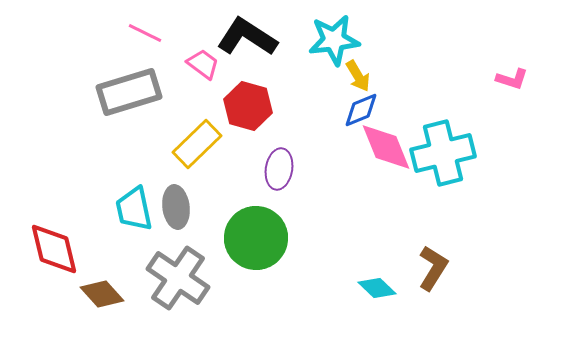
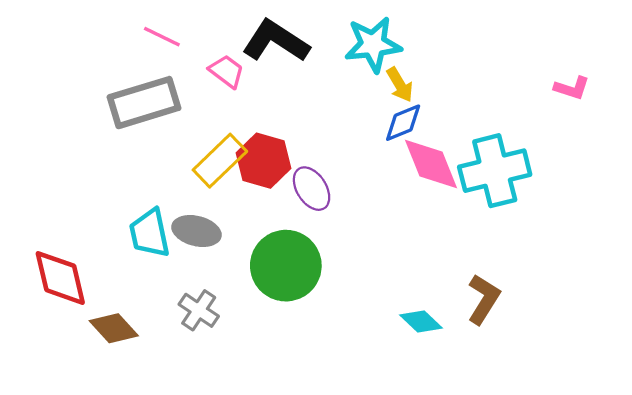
red hexagon: (248, 106) -> (264, 161), moved
purple ellipse: (279, 169) -> (312, 189), turned -42
gray ellipse: (176, 207) -> (196, 231), turned -69
gray cross: (178, 278) -> (199, 310), size x0.6

